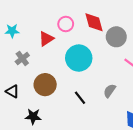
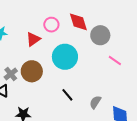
gray cross: (22, 58) -> (11, 74), moved
brown circle: (45, 85) -> (32, 71), moved
gray semicircle: (110, 91) -> (95, 102), moved

